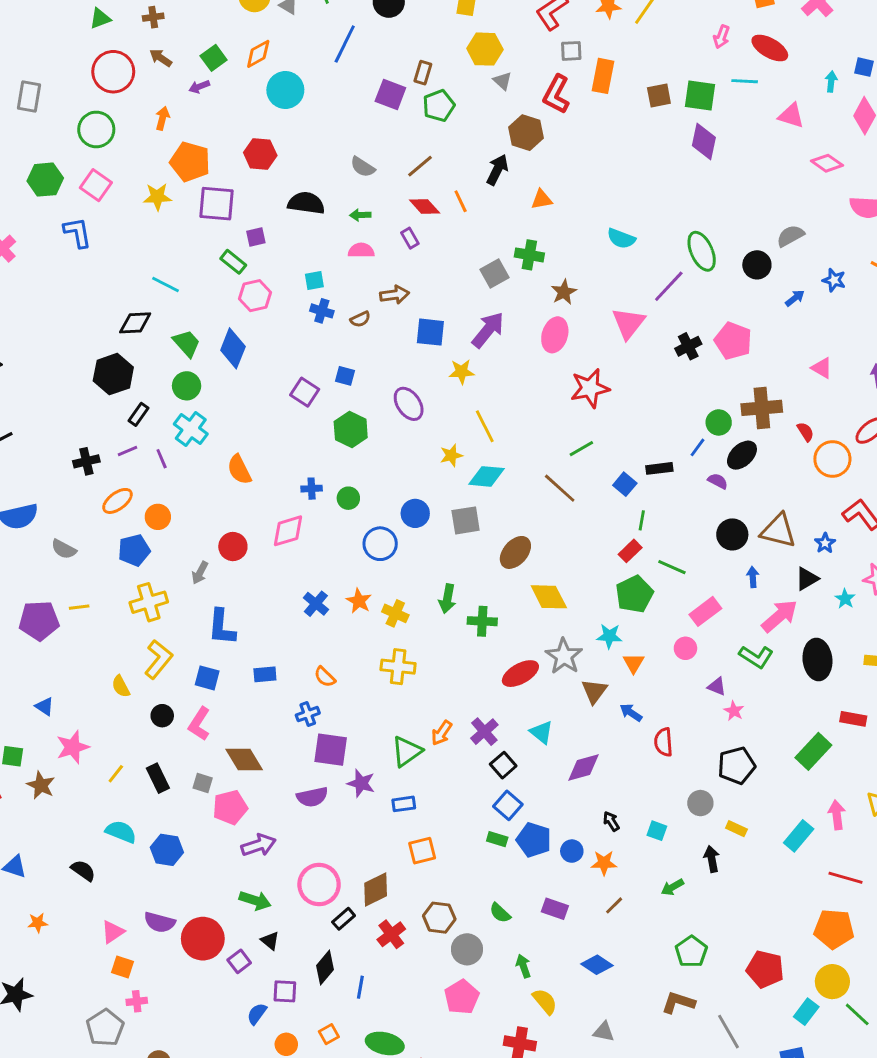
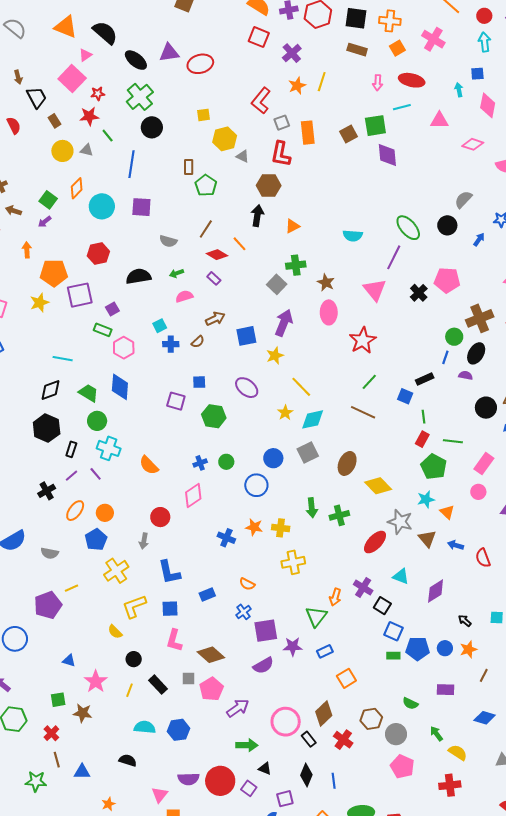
purple square: (390, 94) -> (141, 207), moved
yellow L-shape: (158, 659) -> (134, 606), turned -132
black circle: (162, 716) -> (134, 659), moved
black rectangle: (344, 919) -> (309, 739), turned -70

